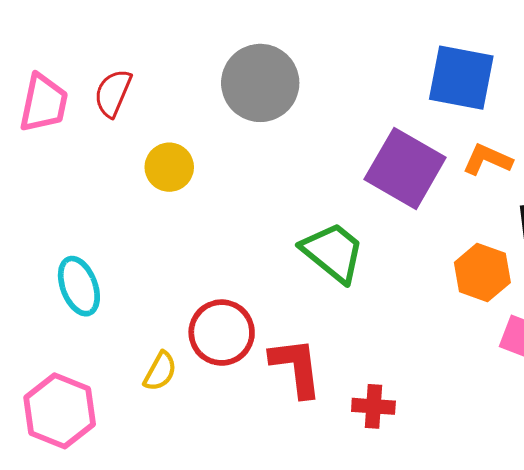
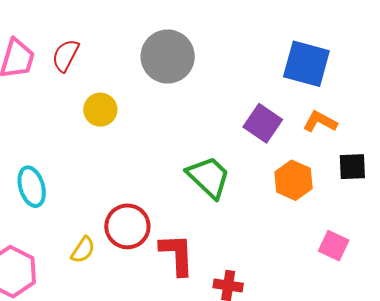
purple square: (405, 168) -> (263, 123), size x0.7
orange hexagon: (482, 273) -> (293, 180), moved

